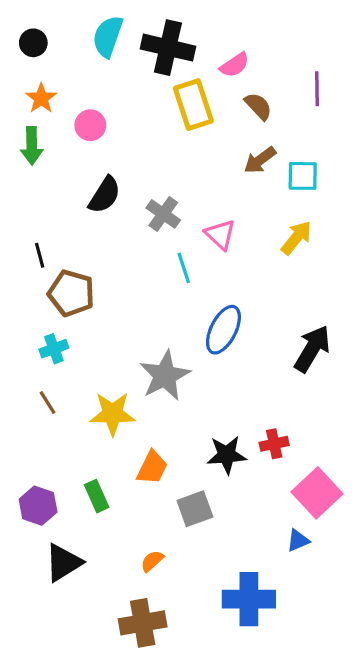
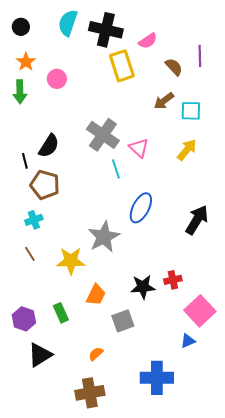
brown semicircle: (258, 106) -> (174, 67), moved
black semicircle: (105, 195) -> (49, 146), moved
gray cross: (163, 214) -> (103, 135), size x1.5

